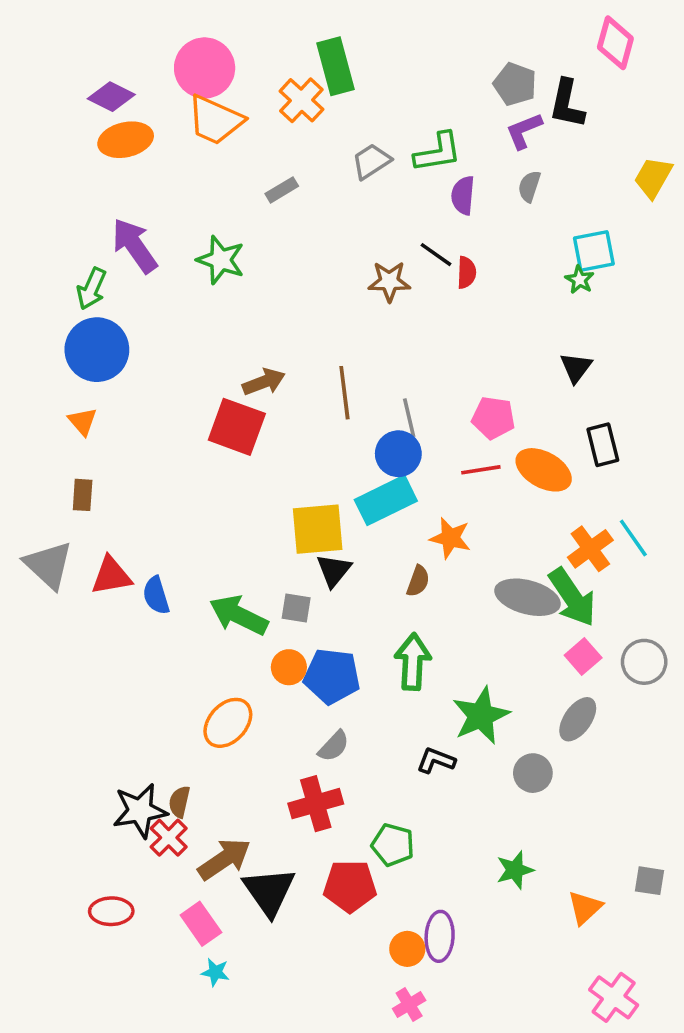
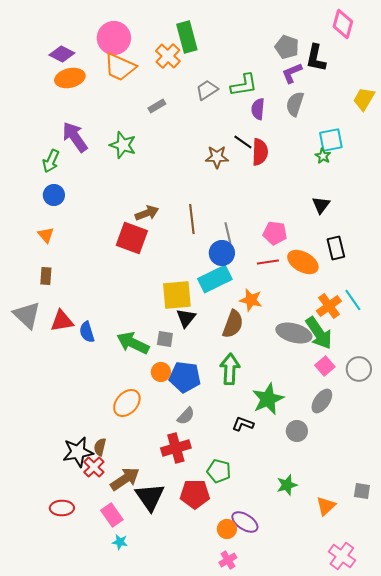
gray semicircle: (529, 186) -> (295, 104), size x1.4
red semicircle: (466, 272) -> (260, 152), size x1.5
blue circle: (97, 350) -> (54, 195), size x0.6
brown semicircle: (418, 581) -> (233, 324), size x1.6
purple ellipse: (440, 936) -> (245, 522), turned -60

